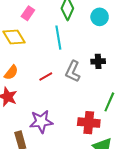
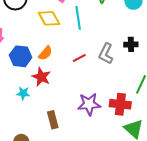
cyan line: (58, 38) -> (78, 18), moved
purple star: (41, 122) -> (89, 104), moved

